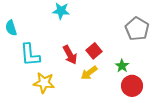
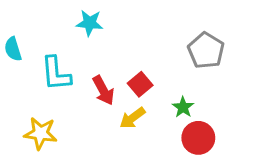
cyan L-shape: (30, 55) -> (56, 74), moved
yellow star: (44, 83) -> (41, 133), moved

